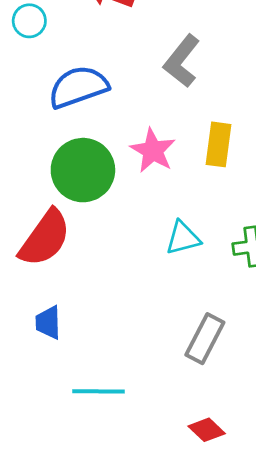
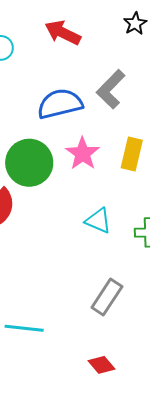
blue semicircle: (78, 87) -> (60, 104), moved
cyan triangle: (183, 238) -> (98, 221), turned 32

